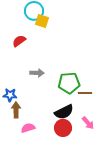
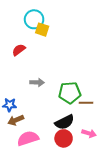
brown arrow: (16, 110) -> (16, 120), turned -112
pink arrow: (88, 123) -> (89, 133), turned -32
pink semicircle: (28, 128) -> (28, 138), size x1.5

